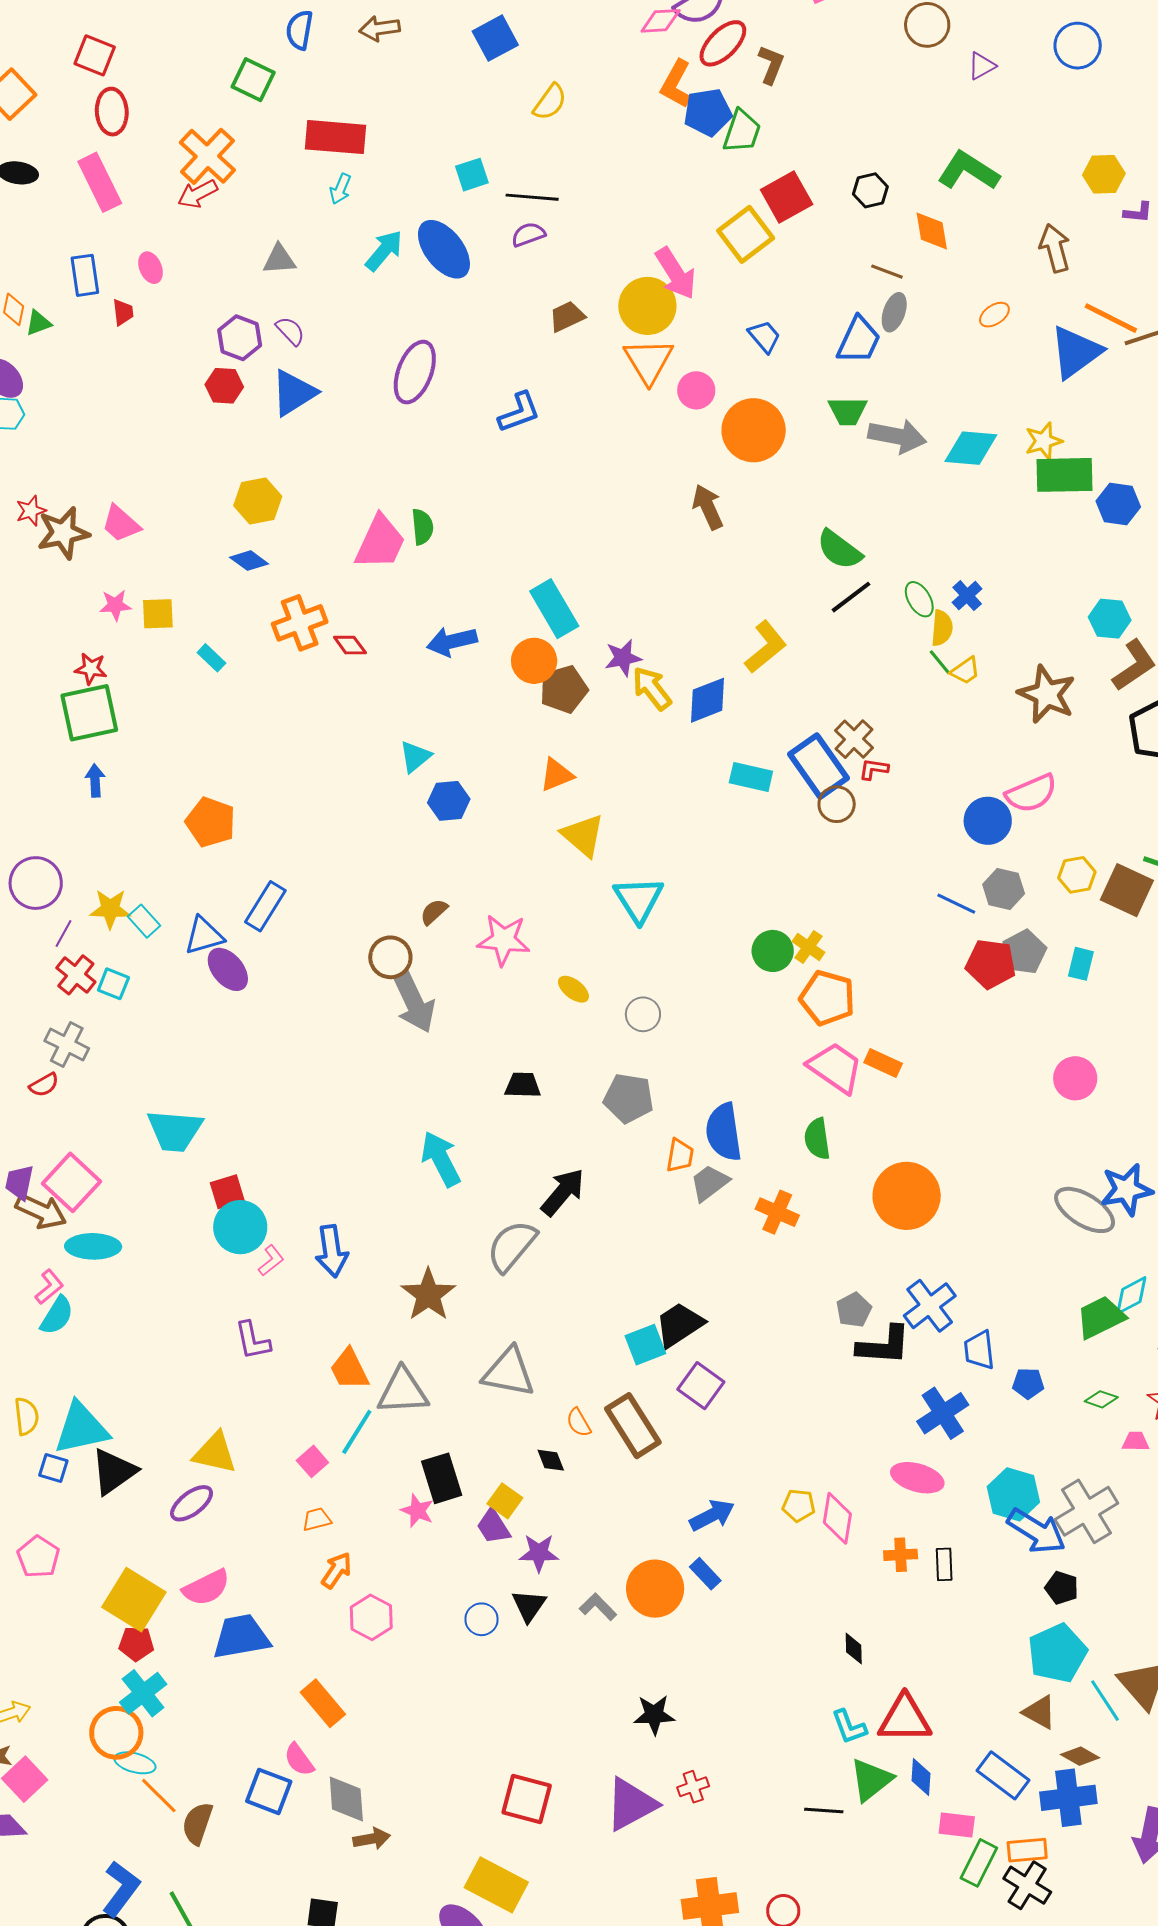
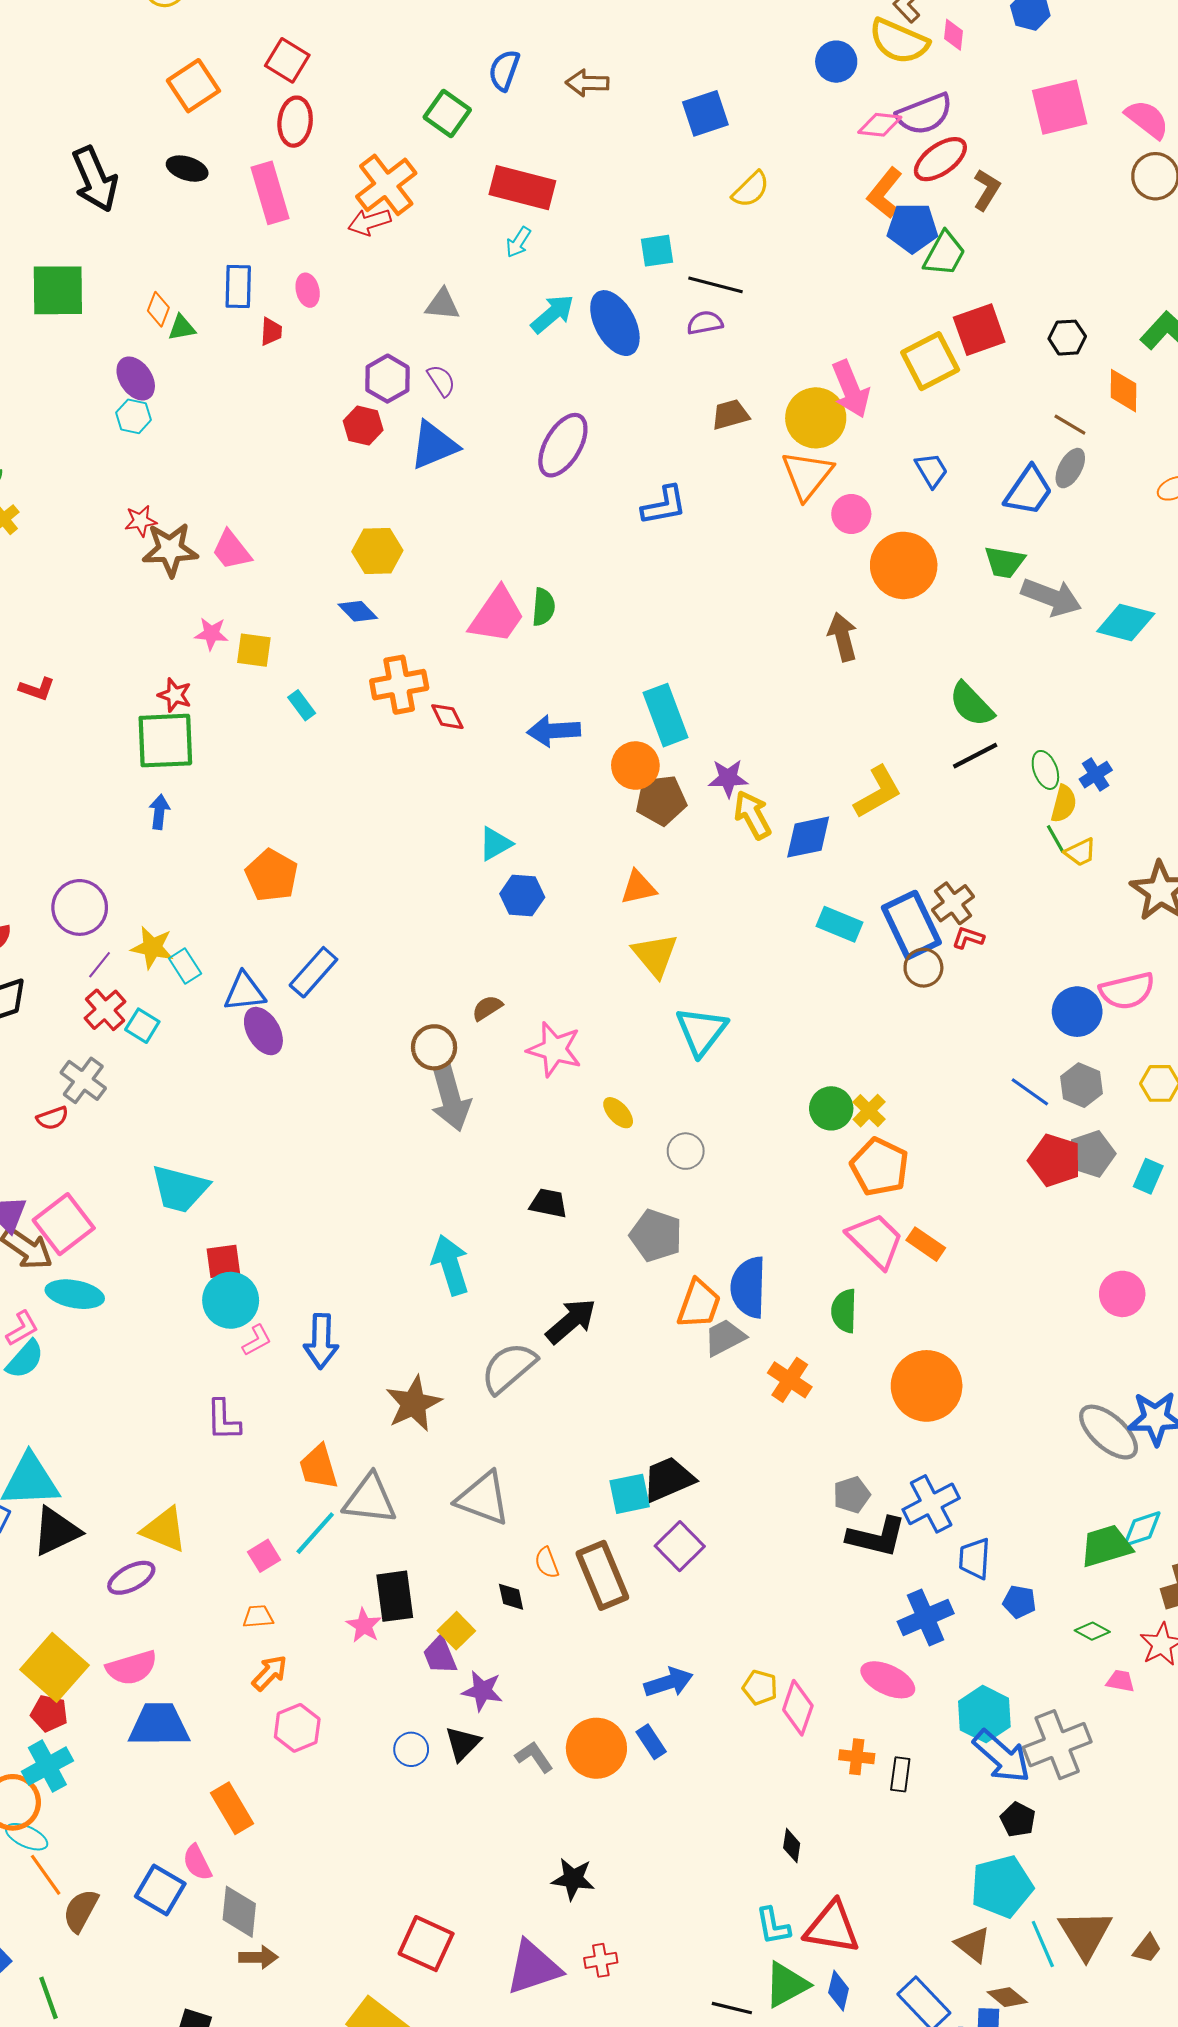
orange trapezoid: (680, 1155) -> (699, 1304), size x1.4

